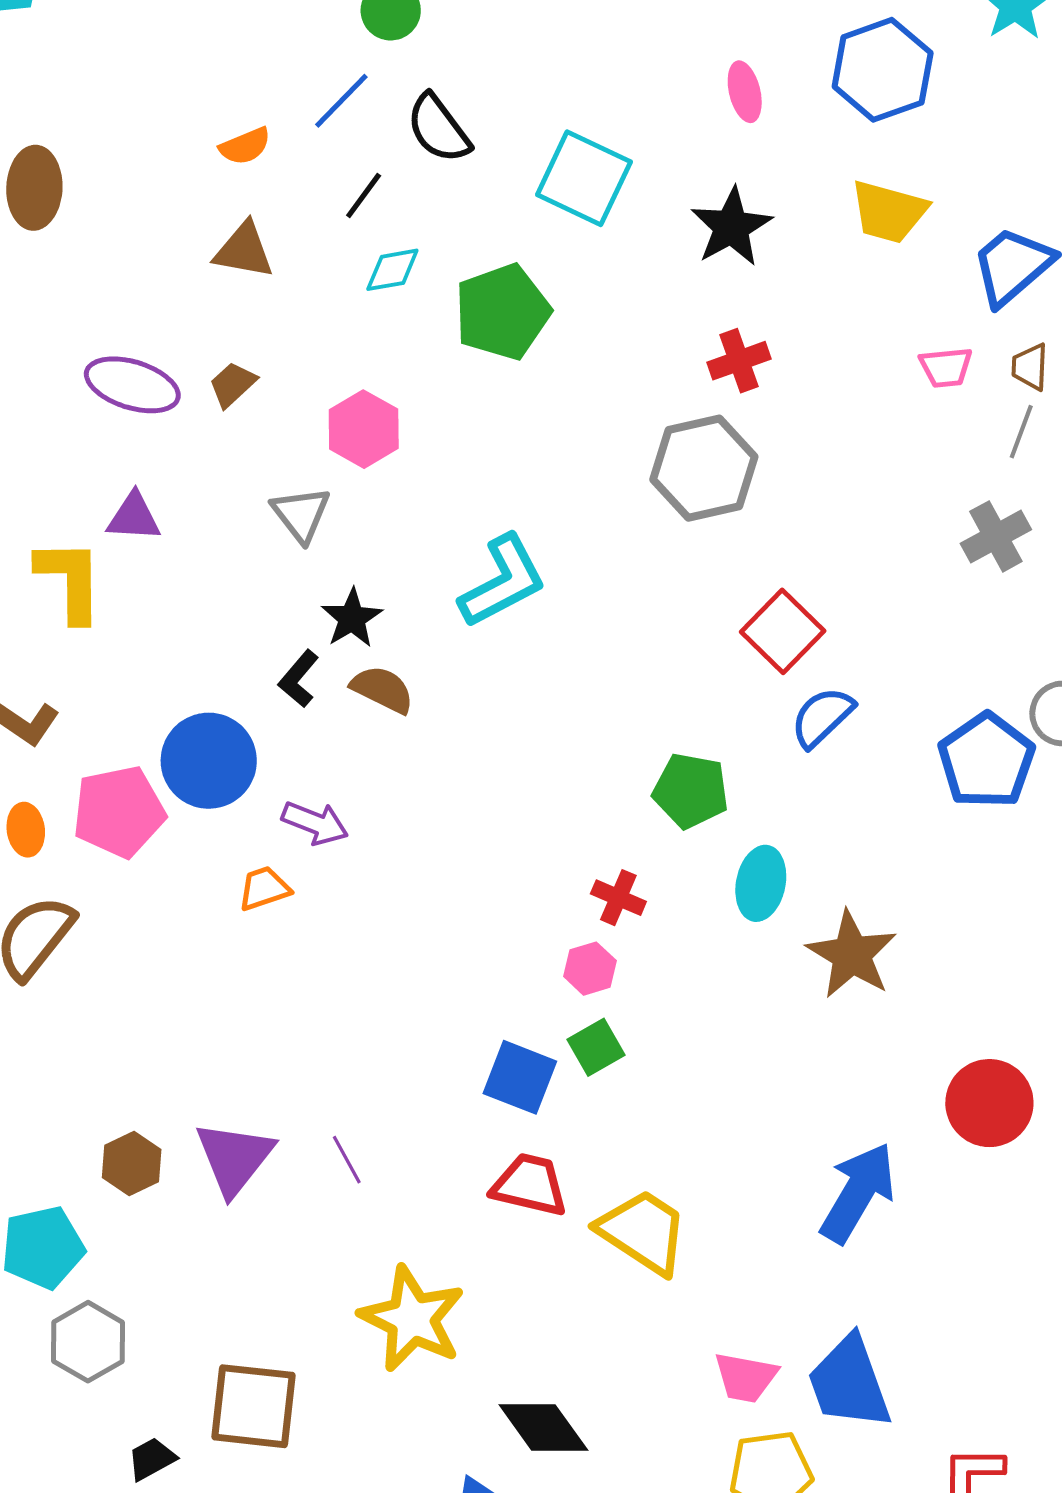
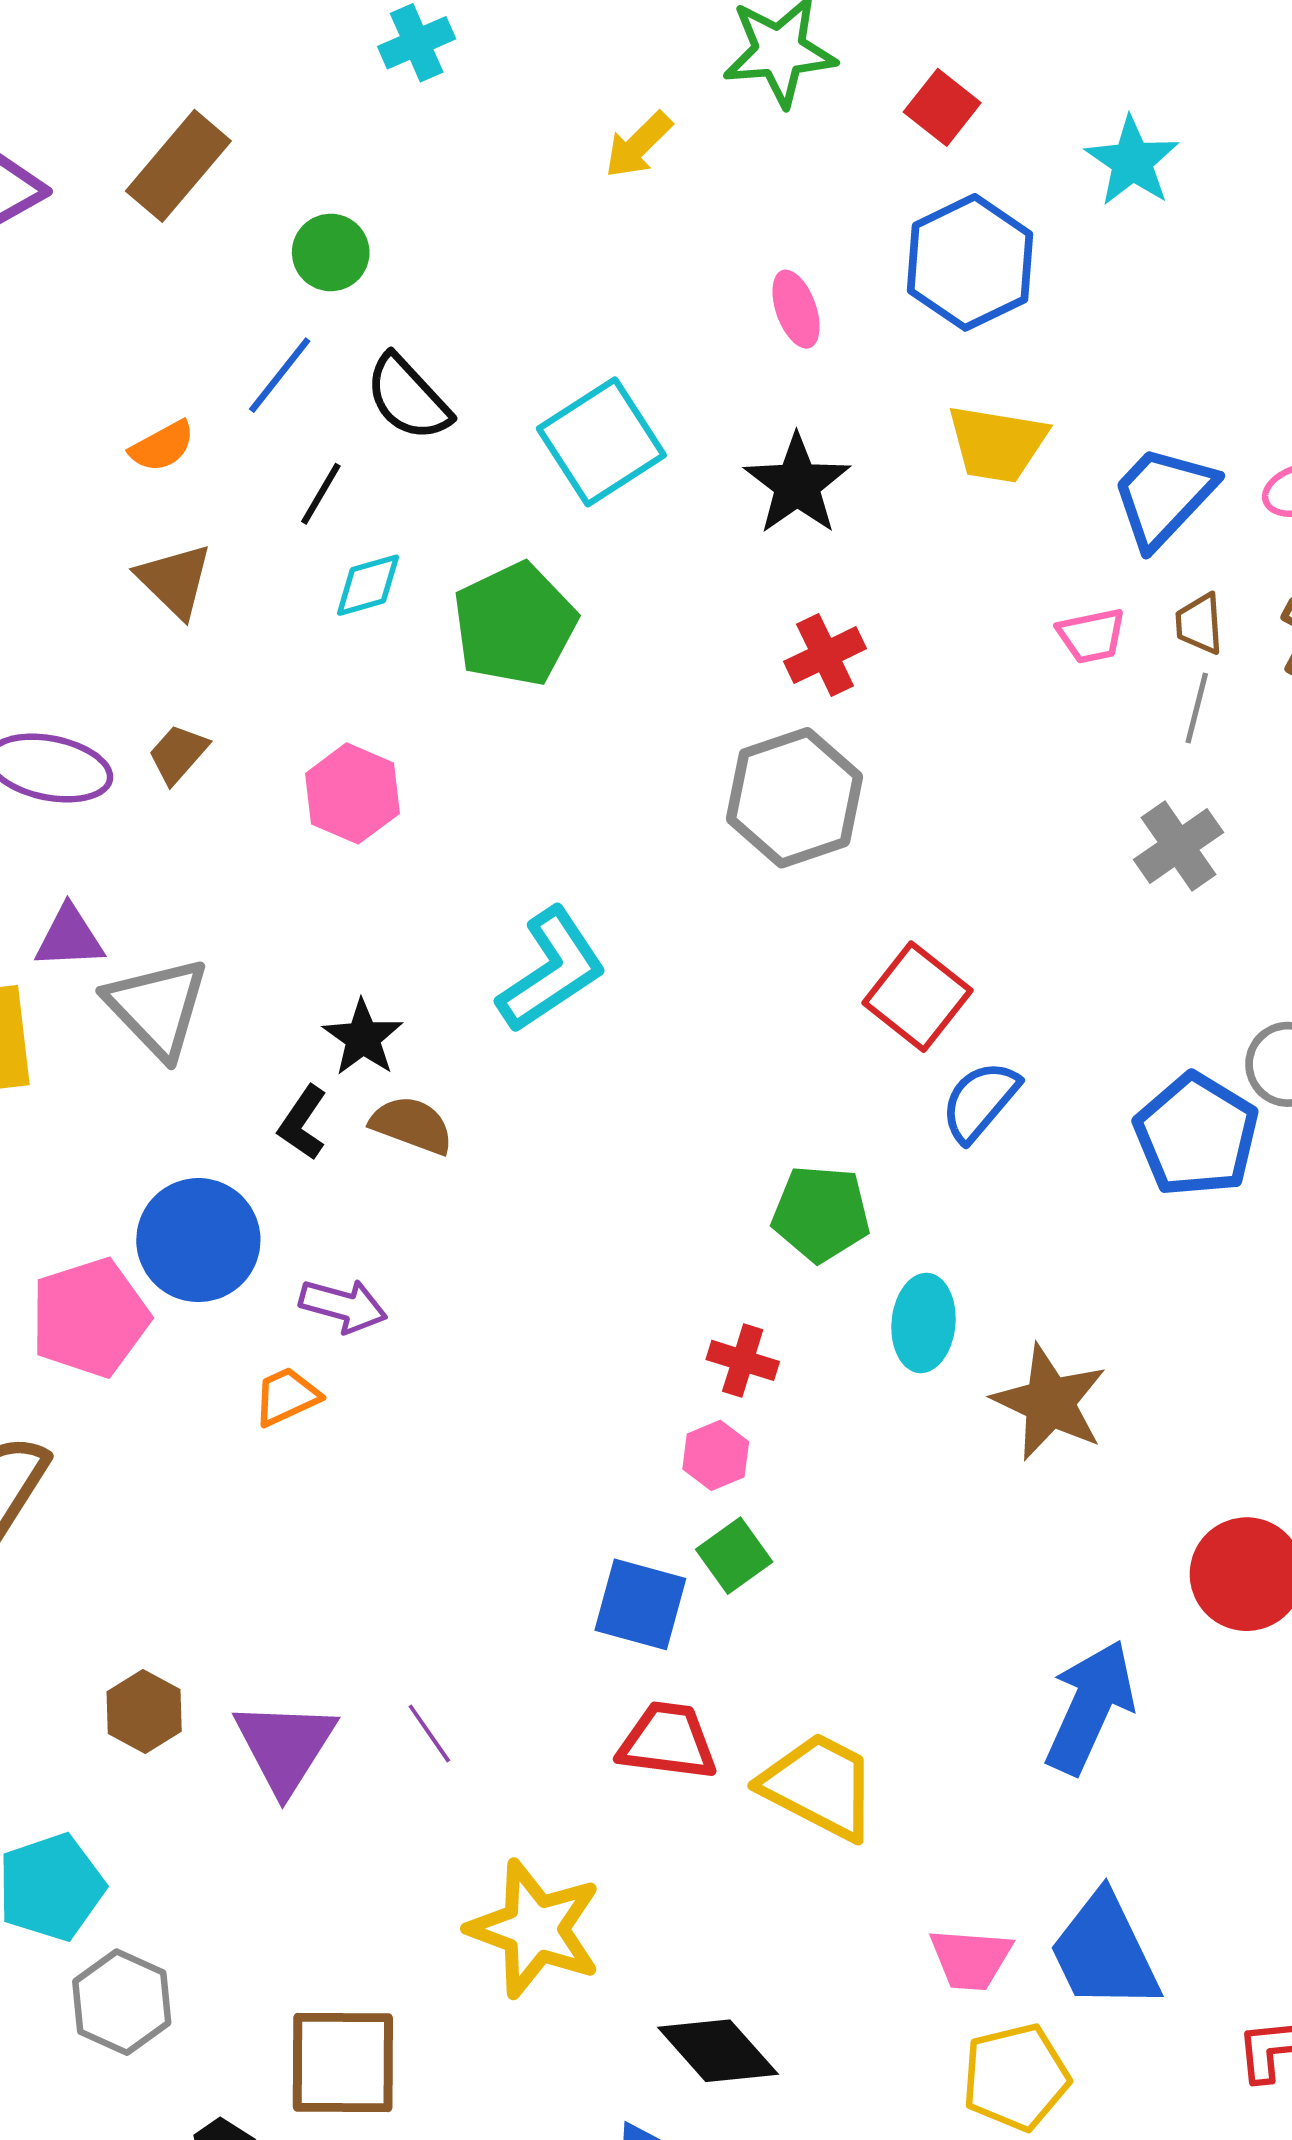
cyan square: (584, 178) -> (601, 442), turned 38
brown triangle: (244, 250) -> (175, 580), turned 40
gray triangle: (301, 514) -> (157, 1007), moved, size x1.4
brown hexagon: (132, 1164) -> (144, 1712), moved

